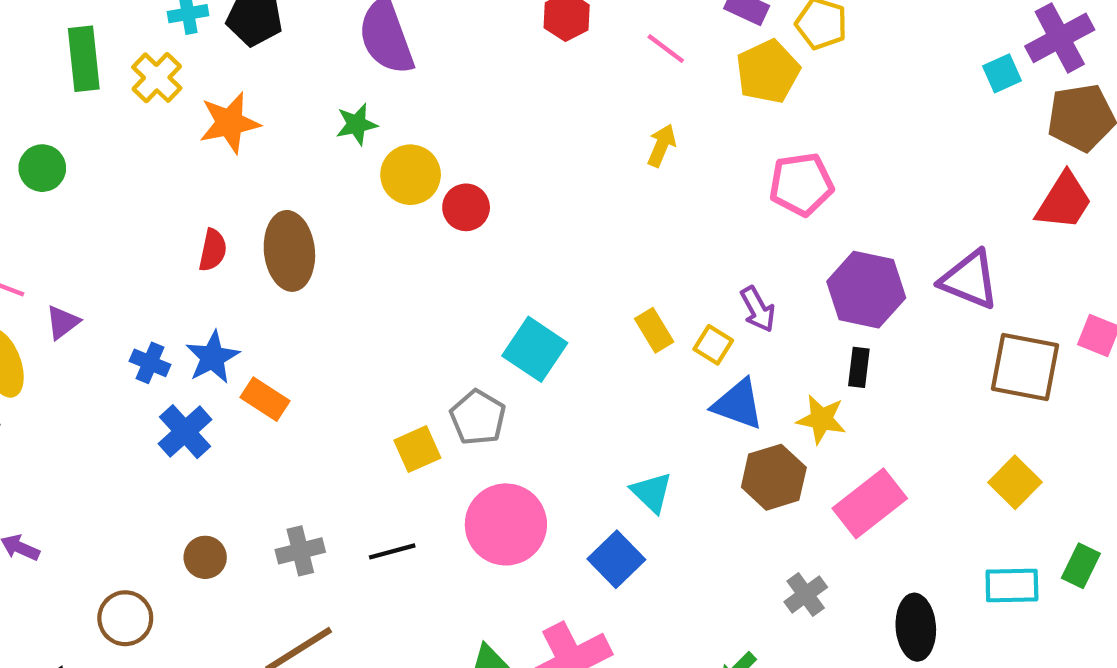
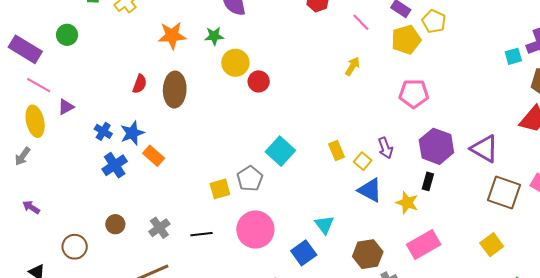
orange star: (230, 123) -> (172, 36), moved
brown hexagon: (774, 477) -> (368, 254), moved
gray cross: (300, 551) -> (159, 228), turned -30

